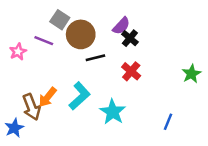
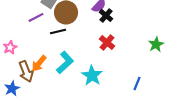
purple line: (44, 41) -> (36, 17), turned -49
pink star: (18, 52) -> (10, 47), moved
black line: (95, 58) -> (58, 31), moved

